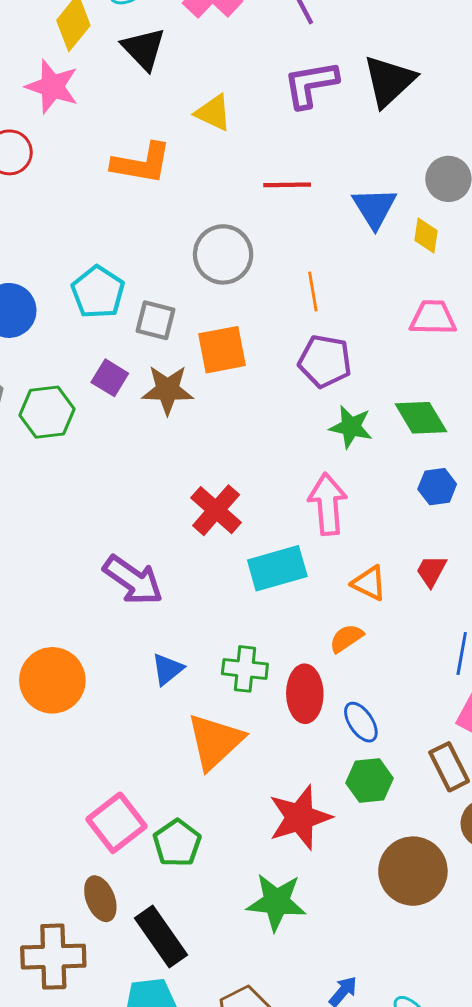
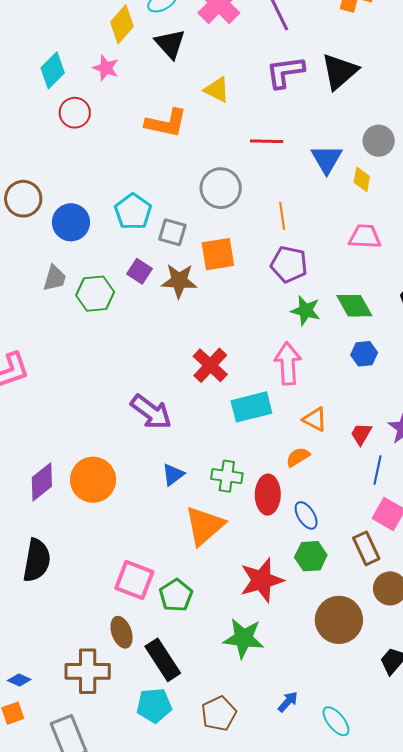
pink star: (52, 86) -> (106, 68), size x0.7
red trapezoid: (431, 571) -> (361, 434), moved
pink square: (116, 823) -> (134, 580), turned -33

